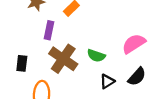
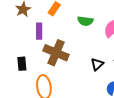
green semicircle: (96, 56) -> (85, 21), moved

